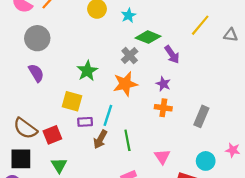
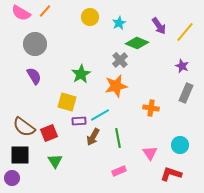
purple arrow: (172, 55) -> (159, 26), moved
purple star: (163, 84) -> (182, 66), moved
cyan line: (108, 115) -> (100, 115), turned 42
gray rectangle: (201, 116) -> (186, 93), moved
cyan circle: (206, 161) -> (180, 145), moved

